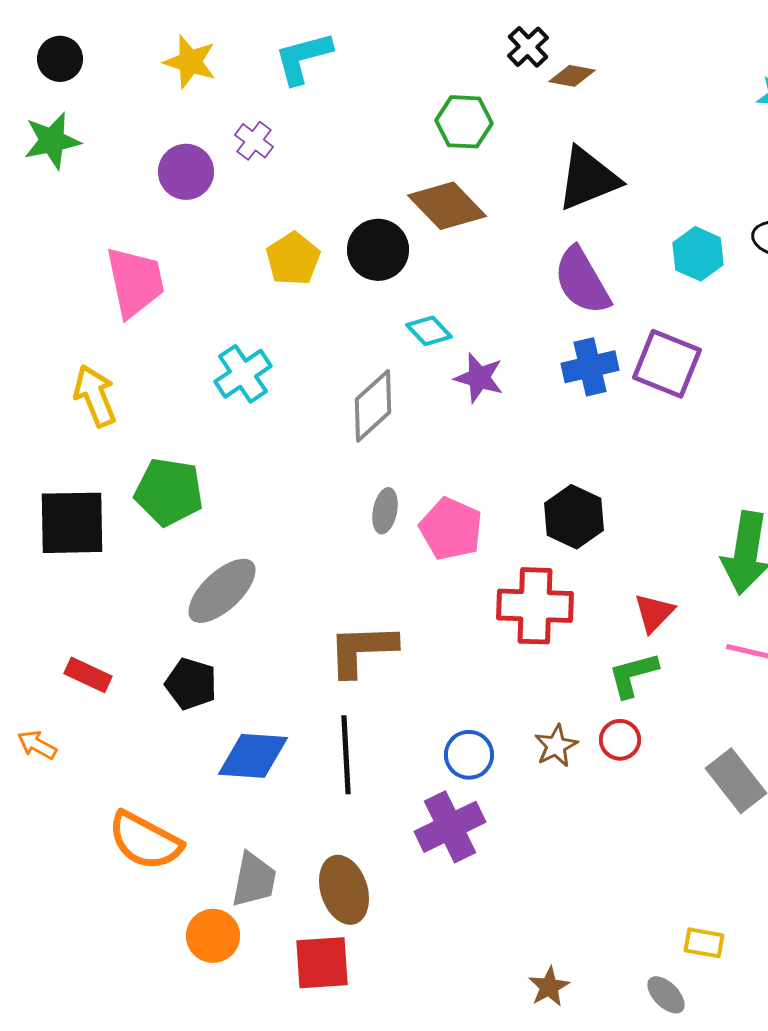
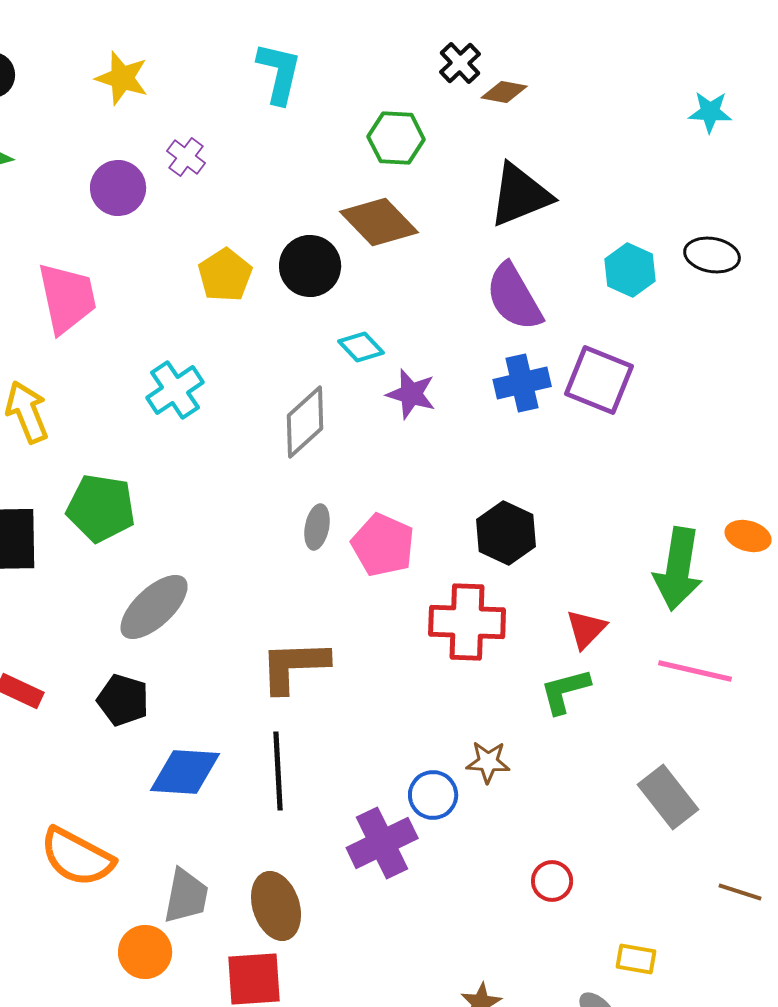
cyan L-shape: (303, 58) -> (279, 73), moved, turned 118
red circle: (620, 740) -> (552, 881), moved
brown star: (556, 746) -> (488, 762), turned 30
blue circle: (469, 755) -> (433, 795), moved

